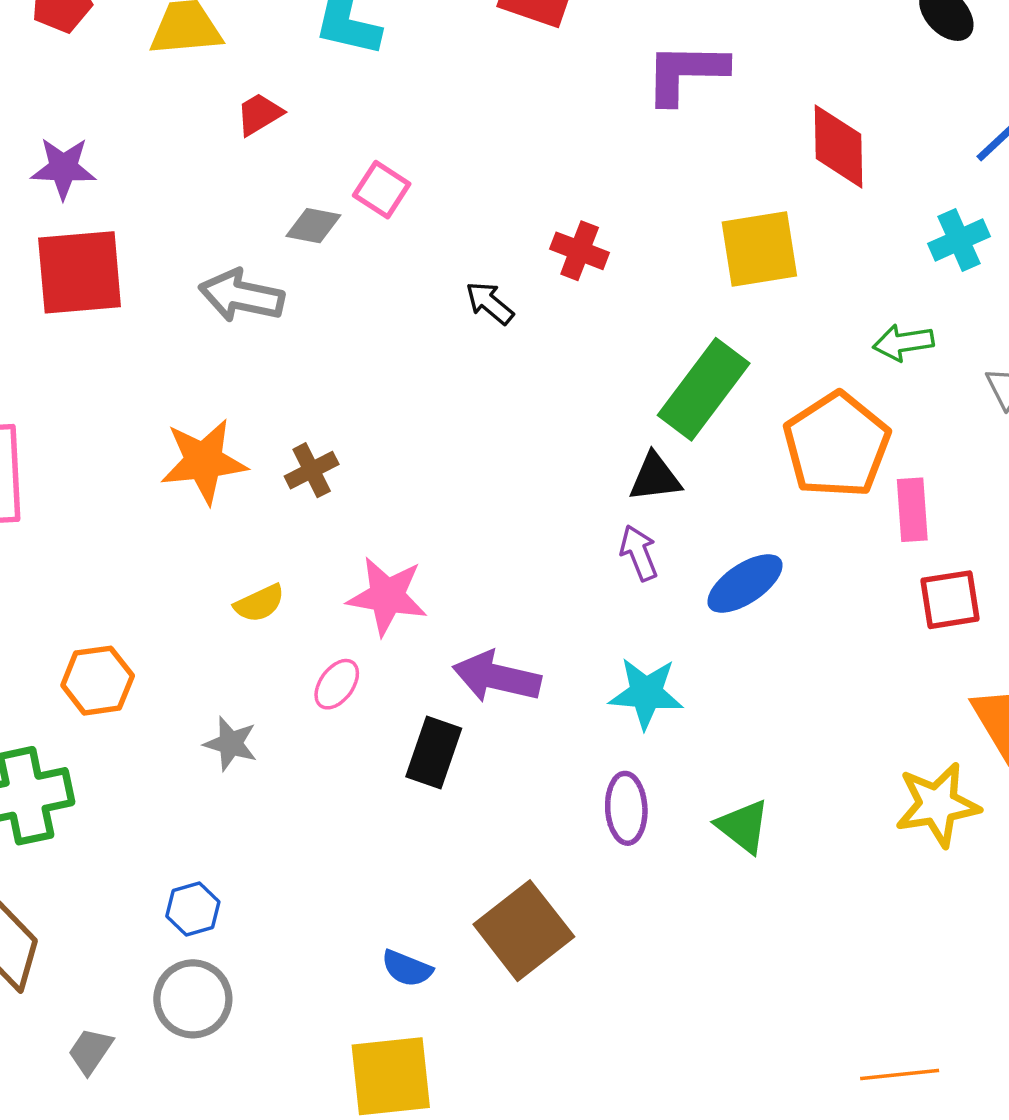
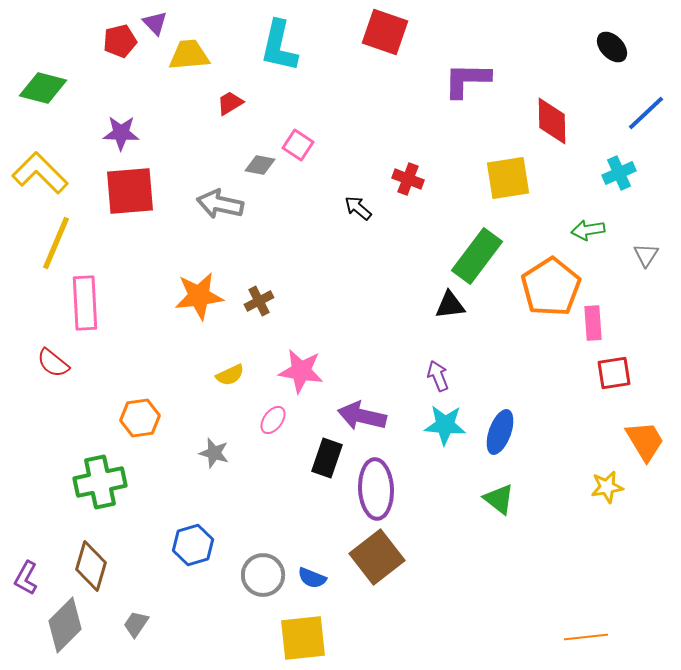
purple arrow: (639, 553) -> (438, 376), moved
blue ellipse: (745, 583) -> (500, 432), moved, turned -36
yellow star: (937, 805) -> (607, 487), size x0.7
purple ellipse: (626, 808) -> (376, 489), moved, size x1.5
blue hexagon: (193, 909) -> (193, 545), size x1.4
gray circle: (193, 999) -> (263, 575), moved

